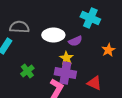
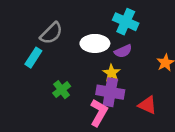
cyan cross: (90, 18) -> (126, 22), moved
gray semicircle: (19, 27) -> (51, 33), turned 132

